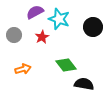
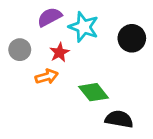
orange arrow: (23, 69) -> (47, 77), moved

